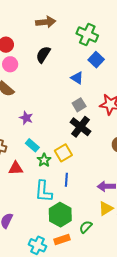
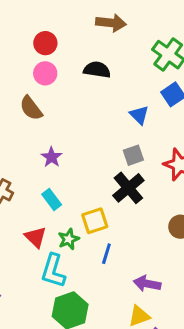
black semicircle: (43, 55) -> (97, 70), turned 54
green star: (44, 160) -> (69, 239), moved
red triangle: (16, 168) -> (36, 237), moved, turned 35
blue line: (66, 180) -> (106, 254), moved

